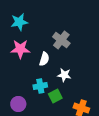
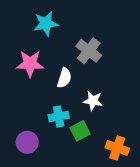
cyan star: (19, 22) -> (46, 24), moved

